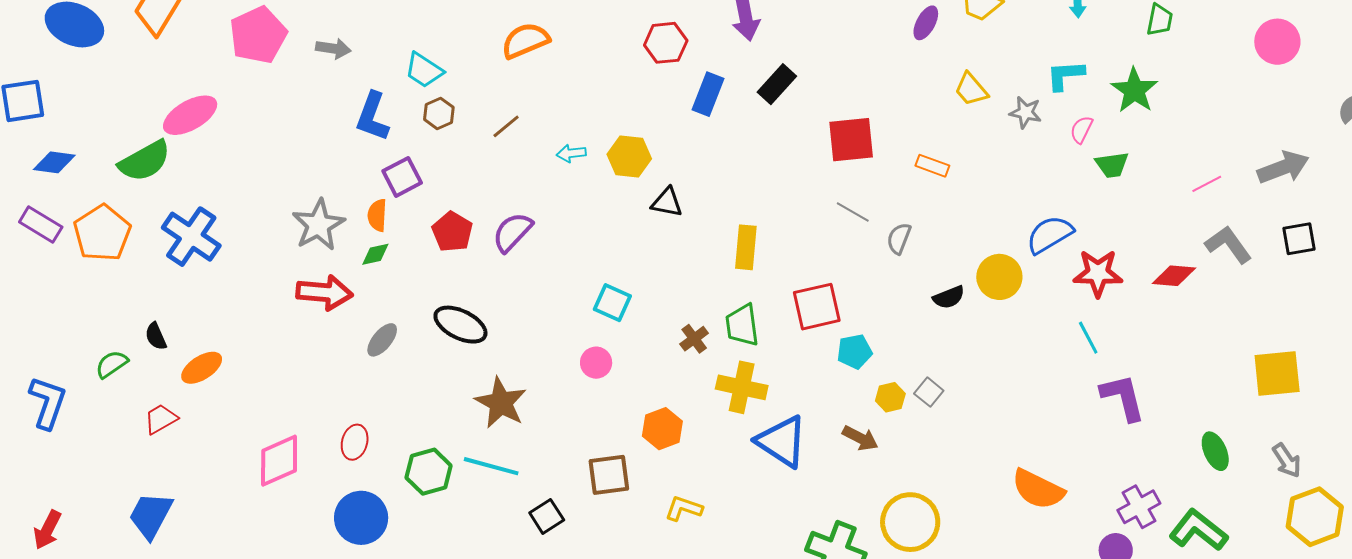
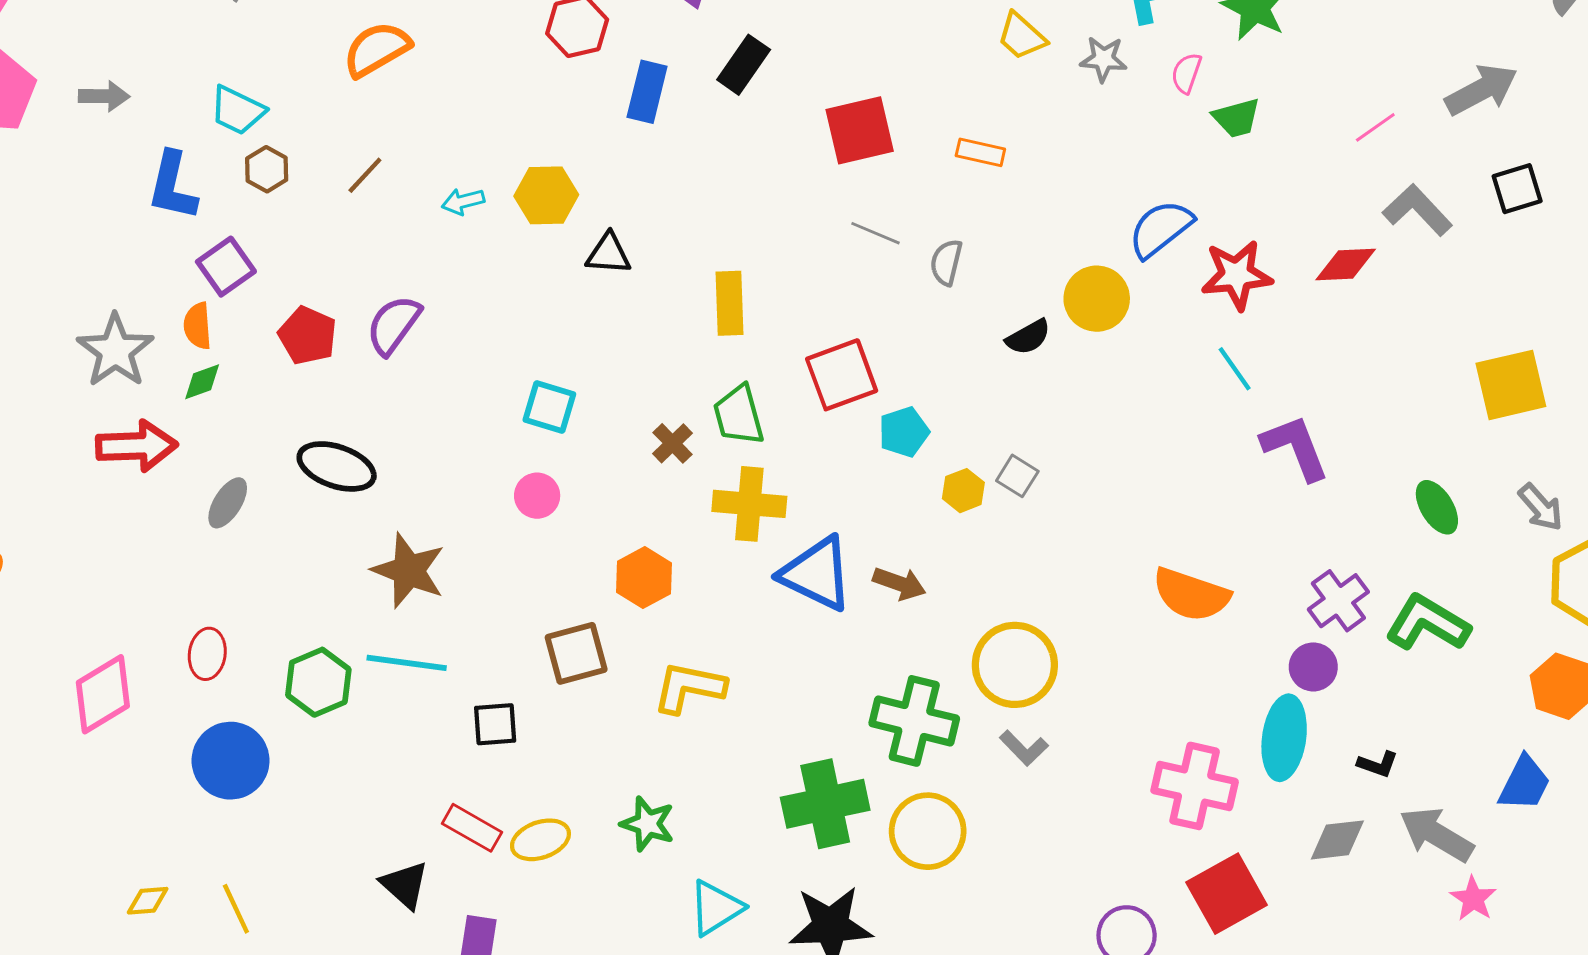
brown arrow: (860, 438) -> (899, 583), moved
yellow L-shape: (684, 508) -> (689, 687), size x1.4
black square: (547, 516) -> (495, 724), turned 36

